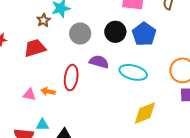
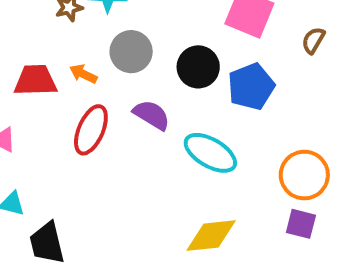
red trapezoid: (35, 48) -> (35, 80), moved
orange arrow: (48, 91) -> (83, 74), moved

